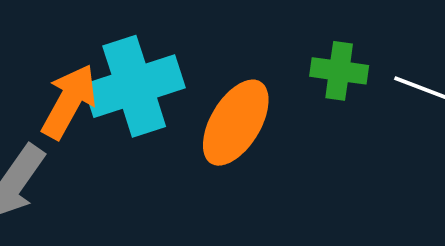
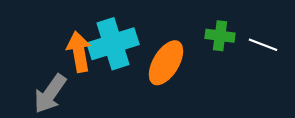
orange arrow: (69, 101) -> (79, 52), turned -39

